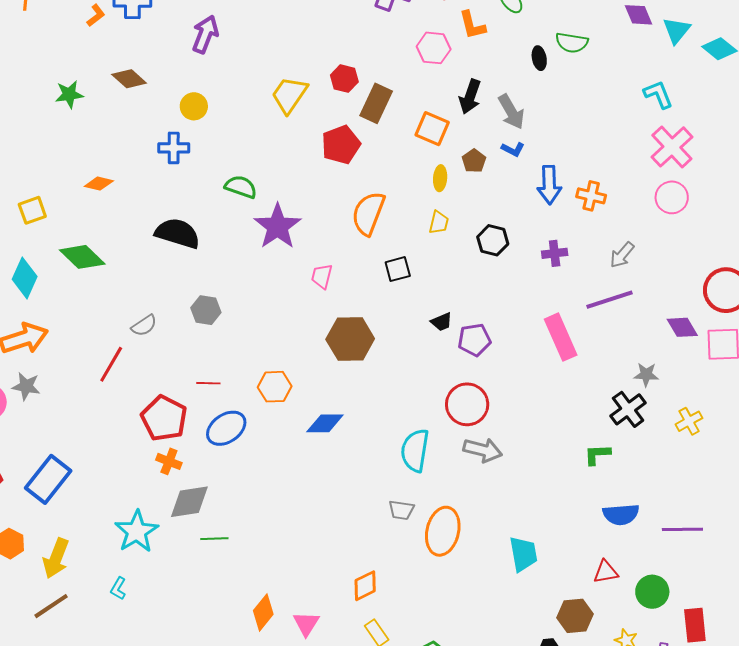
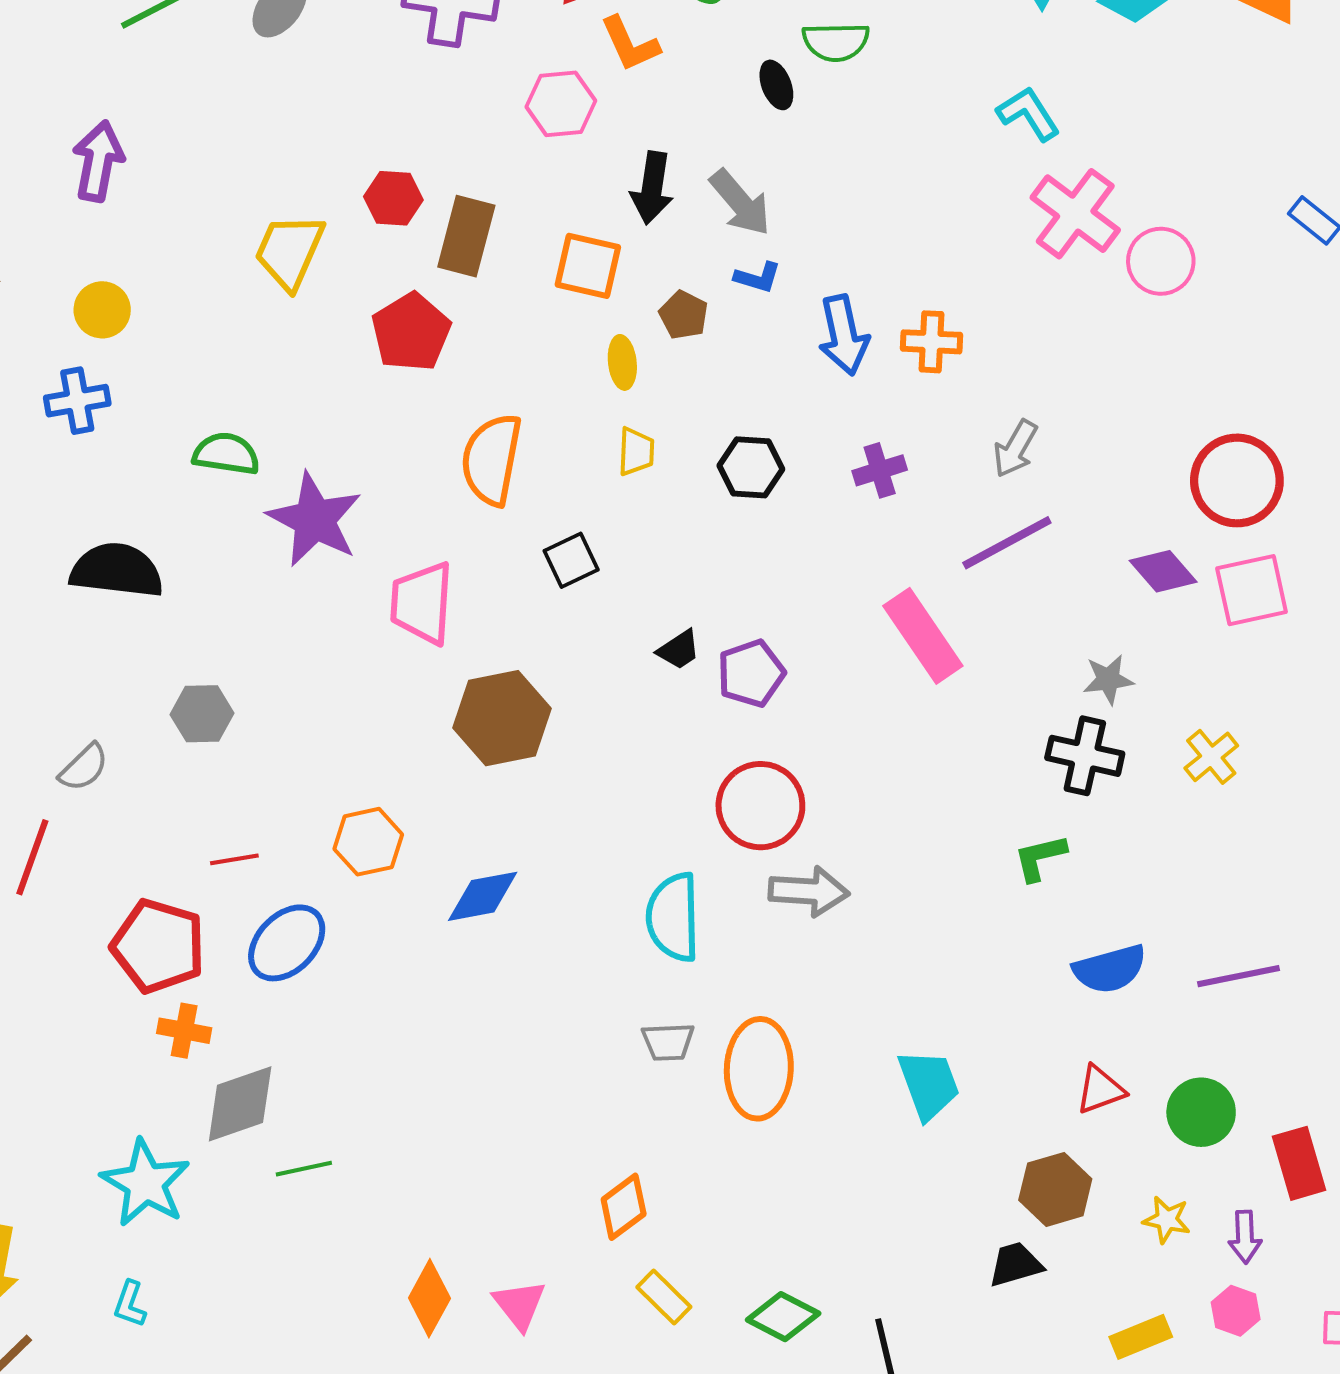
pink circle: (672, 197) -> (1161, 261), moved
pink trapezoid: (322, 276) -> (422, 603), size x1.6
black cross: (628, 409) -> (1085, 756), turned -30

